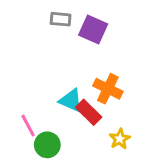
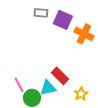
orange cross: (108, 89) -> (84, 34), moved
cyan triangle: (71, 100) -> (48, 88), moved, turned -36

